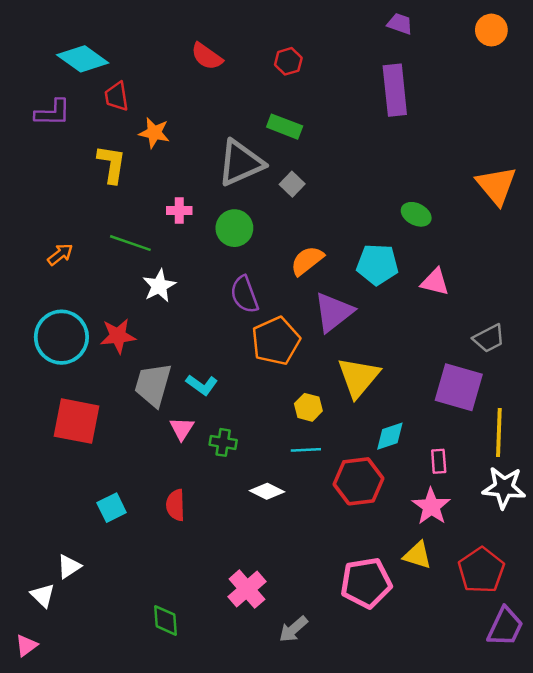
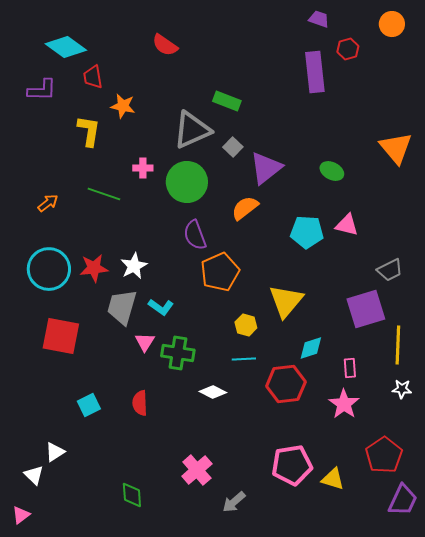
red hexagon: (288, 61) -> (348, 49), moved
green circle: (234, 228) -> (187, 182), size x1.4
cyan pentagon: (377, 264) -> (307, 232), moved
white star: (159, 286) -> (134, 266), moved
purple triangle: (333, 312) -> (266, 168), moved
purple square: (459, 387) -> (366, 309), turned -33
green cross: (223, 442) -> (178, 353), size x1.5
white star: (504, 488) -> (402, 389), size x0.6
yellow triangle: (417, 555) -> (333, 479), moved

